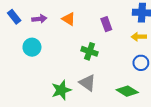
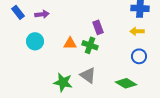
orange triangle: (69, 19) -> (70, 43), moved, turned -32
purple rectangle: (106, 24) -> (98, 27), moved
green star: (61, 90) -> (63, 82), turned 30

